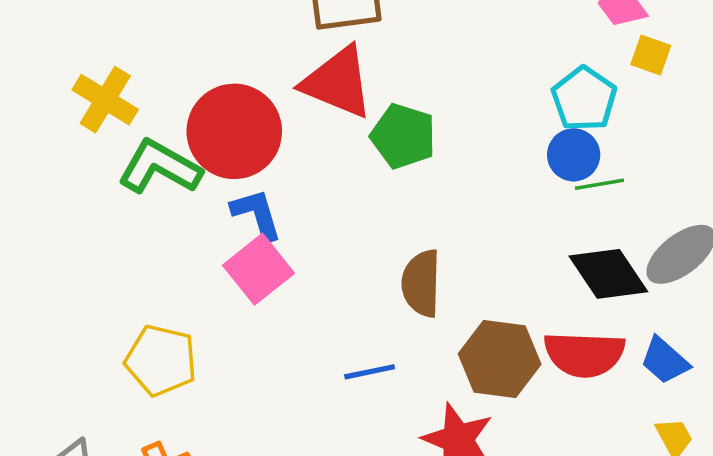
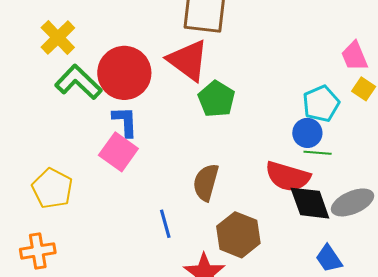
pink square: (258, 269) -> (118, 152), turned -30
red semicircle: (584, 354) -> (288, 176), moved
blue line: (370, 372) -> (165, 224), turned 72

